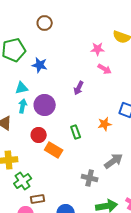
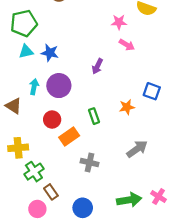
blue star: (40, 65) -> (50, 53), moved
cyan triangle: (22, 88) -> (26, 52), moved
orange rectangle: (54, 150) -> (69, 136), turned -66
gray cross: (90, 178) -> (89, 163), moved
brown rectangle: (38, 199) -> (51, 192), turned 64

